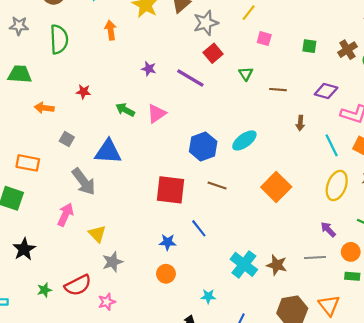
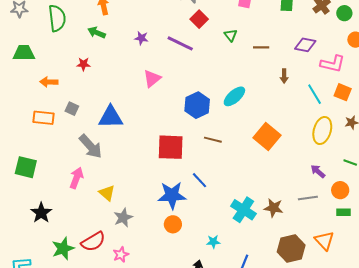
green arrow: (125, 110) -> (97, 33), moved
orange rectangle: (28, 163) -> (44, 118), moved
blue star: (168, 242) -> (172, 195), size x1.8
green star: (44, 290) -> (63, 249), size x1.6

